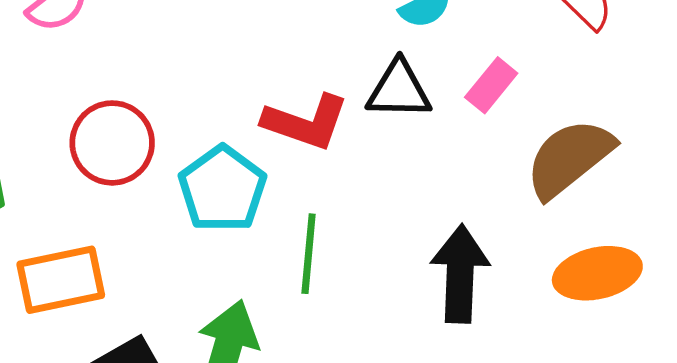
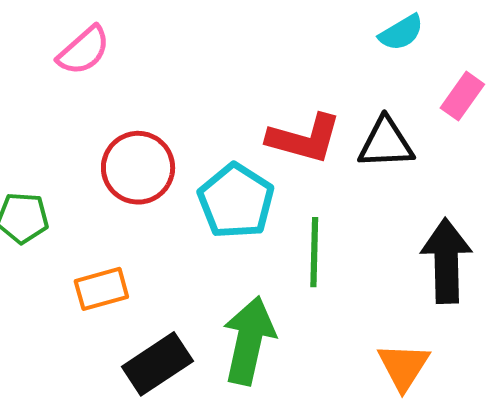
black triangle: (399, 90) -> (386, 143), moved
orange rectangle: (61, 280) -> (101, 289), size x0.7

